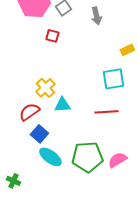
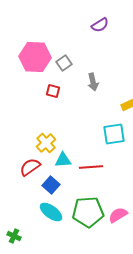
gray arrow: (96, 16) -> (93, 82), moved
red line: (106, 112) -> (91, 167), moved
blue square: (39, 134) -> (51, 185), moved

